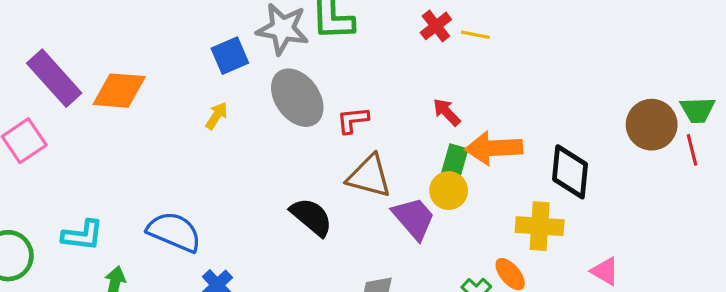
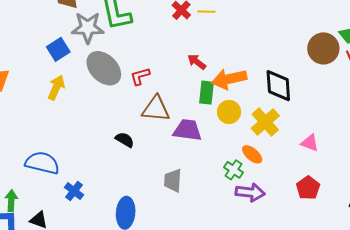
yellow arrow: (217, 116) -> (56, 87), size x1.4
yellow circle: (449, 191) -> (229, 112), moved
black semicircle: (311, 217) -> (125, 140), size x0.7
purple trapezoid: (414, 218) -> (187, 130), turned -32
yellow cross: (540, 226) -> (265, 122), turned -36

